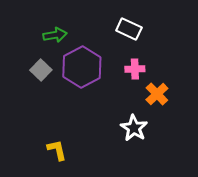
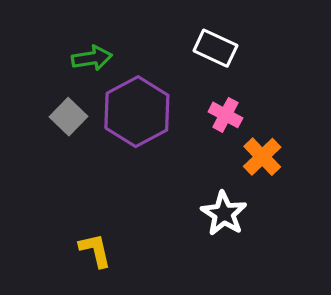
pink cross: (135, 69) -> (225, 115), turned 30

